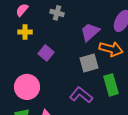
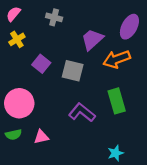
yellow cross: (25, 32) -> (17, 39), turned -32
orange arrow: (111, 49) -> (117, 59), turned 145
gray square: (89, 63) -> (73, 71), moved, turned 30

